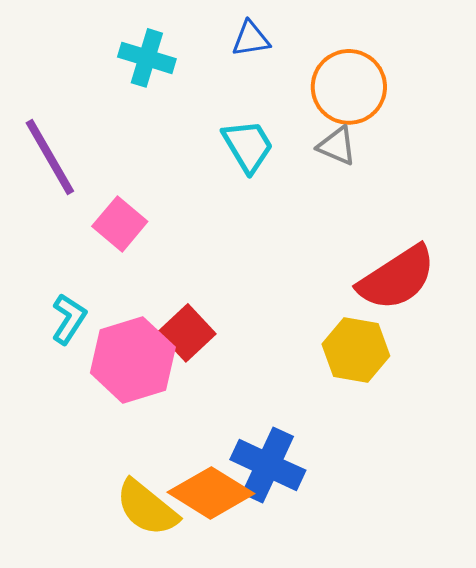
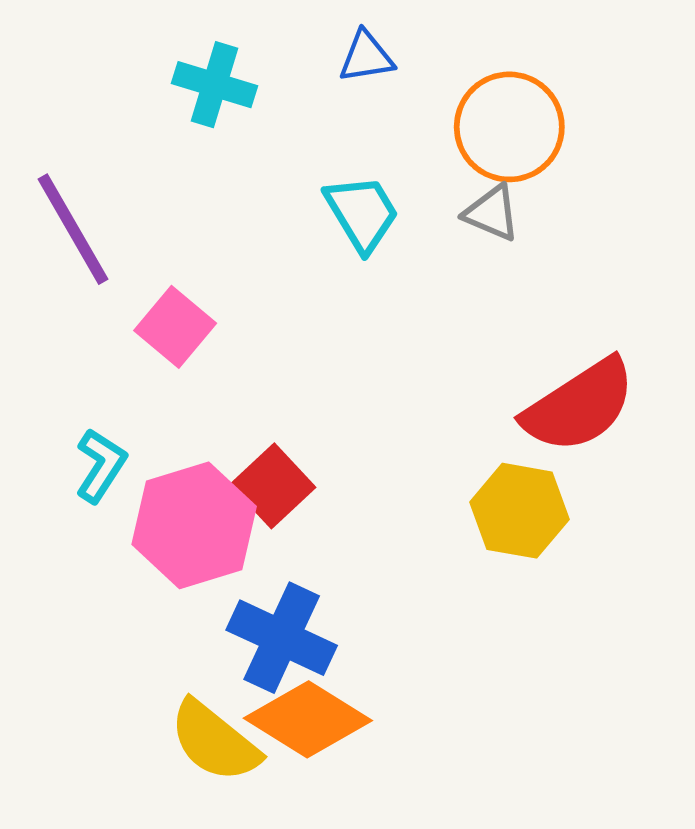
blue cross: (268, 465) -> (282, 638), moved

